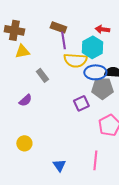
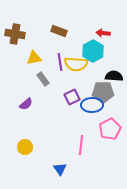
purple line: (63, 40) -> (60, 62), moved
yellow triangle: (22, 51) -> (34, 58), moved
blue ellipse: (95, 72) -> (92, 105), moved
purple square: (81, 103) -> (72, 97), moved
pink line: (95, 160) -> (81, 145), moved

